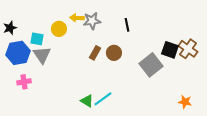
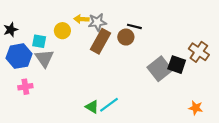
black line: (127, 25) -> (134, 26), turned -64
black square: (170, 50) -> (177, 65), moved
brown rectangle: (95, 53) -> (100, 41), moved, size x1.6
brown circle: (114, 53) -> (126, 37), moved

